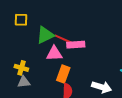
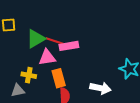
yellow cross: (21, 68) -> (29, 75), moved
orange rectangle: (63, 74) -> (59, 78), turned -30

